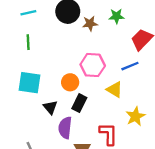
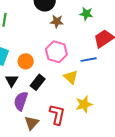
brown star: (90, 23) -> (57, 21), moved
orange circle: (70, 82) -> (26, 61), moved

